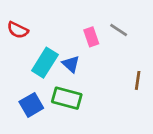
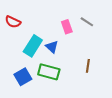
brown line: (138, 80) -> (88, 66), moved

